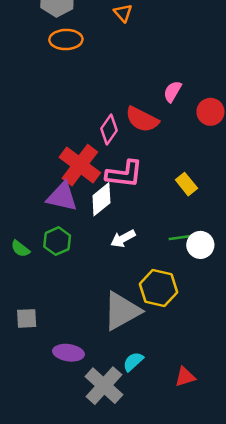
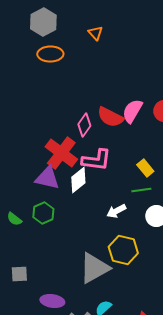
pink semicircle: (172, 91) -> (132, 111), moved, size x1.4
green line: (181, 237) -> (141, 190), moved
white arrow: (123, 239) -> (116, 211), moved

